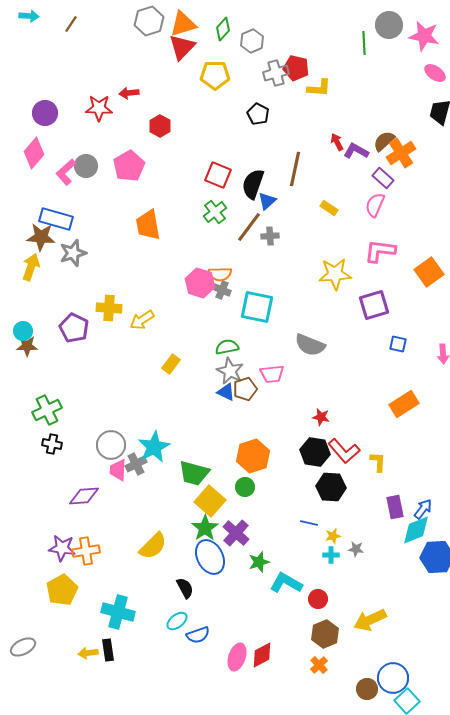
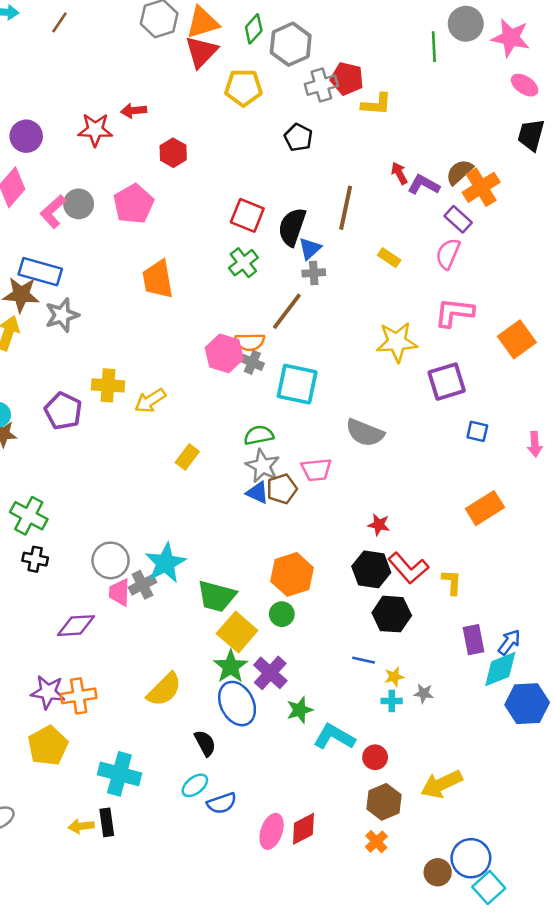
gray hexagon: (252, 41) -> (291, 44), size x1.4
brown line: (249, 227) -> (287, 311), moved
gray cross: (270, 236) -> (314, 273), moved
green cross: (47, 410) -> (29, 516), turned -36

